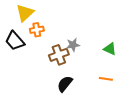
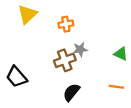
orange cross: (37, 30) -> (66, 24), moved
black trapezoid: (15, 41) -> (16, 77), moved

